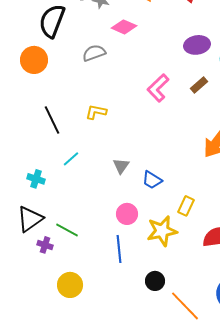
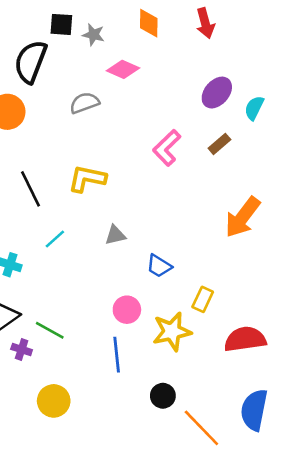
purple ellipse: (197, 45) -> (217, 93), turned -40
yellow L-shape: (96, 112) -> (87, 179), size x1.4
gray triangle: (121, 166) -> (115, 235), moved, turned 42

